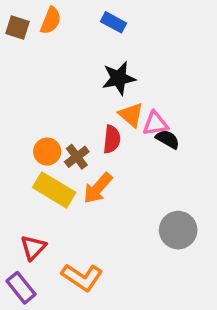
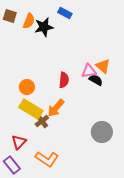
orange semicircle: (51, 21) -> (29, 21), moved
black star: (119, 78) -> (44, 27), moved
orange triangle: (131, 115) -> (103, 66), moved
brown cross: (77, 157) -> (42, 121), moved

